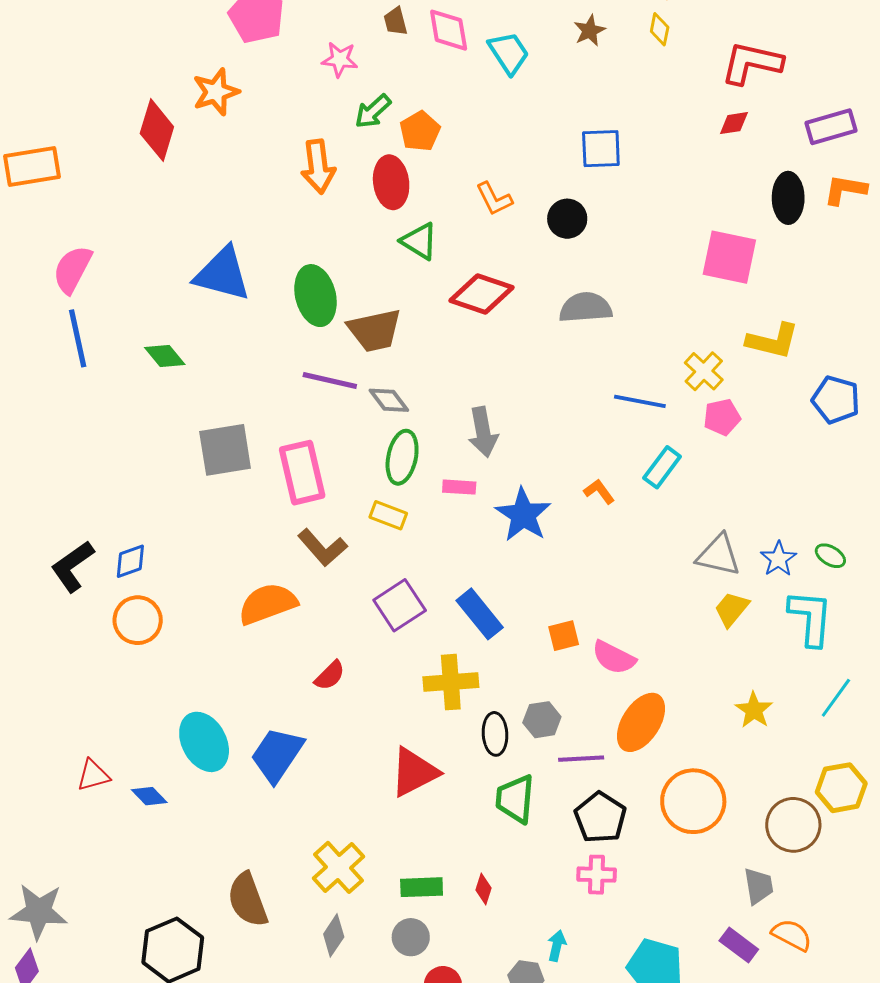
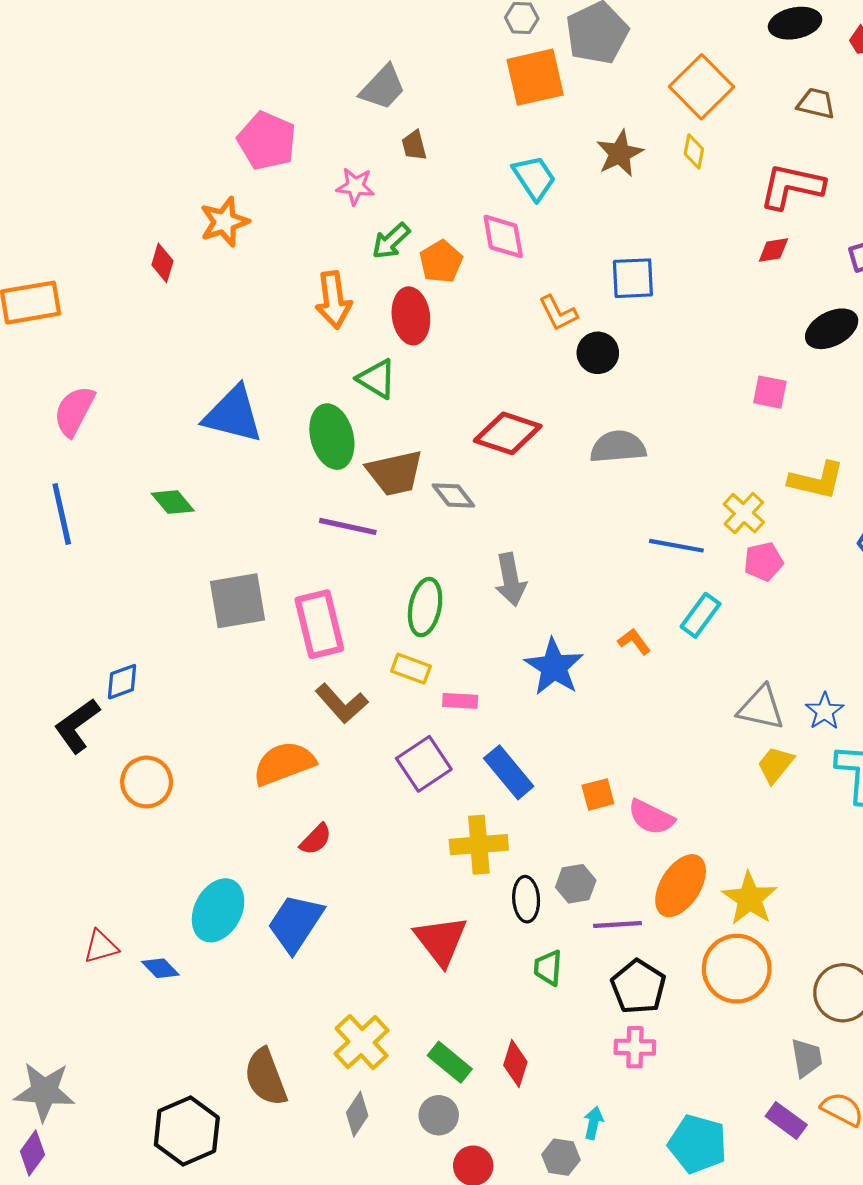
pink diamond: (449, 30) -> (503, 236), moved
brown star: (590, 31) -> (620, 153), size x1.4
red diamond: (157, 130) -> (162, 263), size x0.6
black ellipse: (788, 198) -> (832, 329), turned 63
orange L-shape: (494, 199) -> (558, 313), moved
green triangle: (419, 241) -> (377, 379), moved
pink square: (729, 257) -> (770, 392), size x0.6
blue line: (78, 338) -> (62, 514), moved
gray diamond: (389, 400) -> (453, 495), moved
pink rectangle: (459, 487) -> (460, 701), moved
blue diamond: (130, 561) -> (122, 682), moved
red semicircle: (330, 675) -> (316, 839), moved
yellow star: (754, 710) -> (750, 899), moved, size x1.4
cyan ellipse: (204, 742) -> (218, 910), turned 56
red triangle: (414, 772) -> (441, 940), turned -40
green trapezoid: (515, 799) -> (548, 968), size x0.7
green rectangle: (422, 887) -> (450, 1062), turned 42
red diamond: (484, 889) -> (515, 1063), size x1.4

